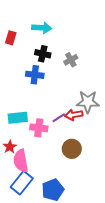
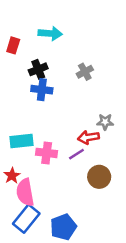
black cross: (43, 54) -> (38, 69), moved, turned -35
gray star: (88, 102) -> (105, 122), size x0.6
purple line: (59, 118) -> (76, 154), moved
brown circle: (72, 149) -> (99, 177), moved

